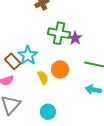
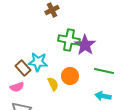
purple star: (75, 38) -> (85, 45), size x1.5
cyan star: (28, 55) -> (38, 62), turned -30

